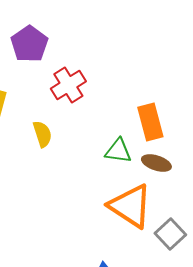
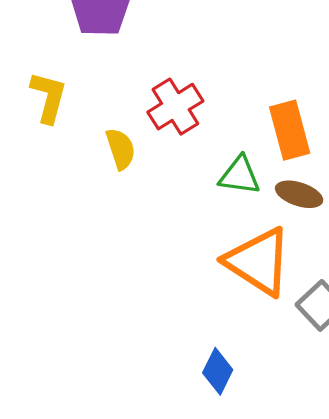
red cross: (68, 85) -> (175, 107), moved

